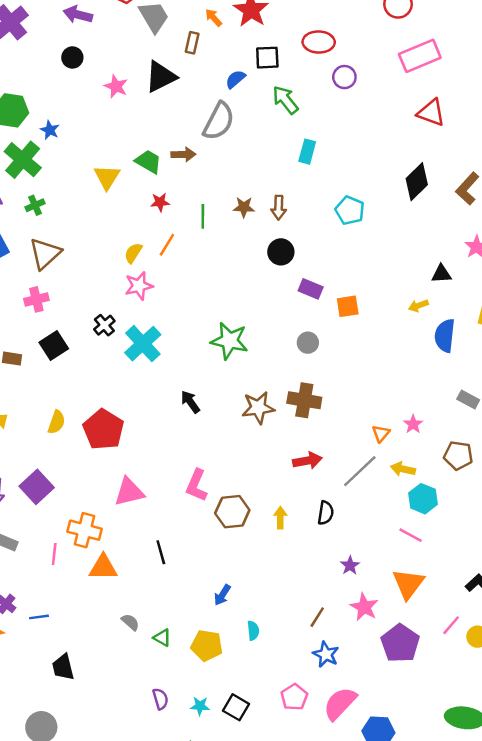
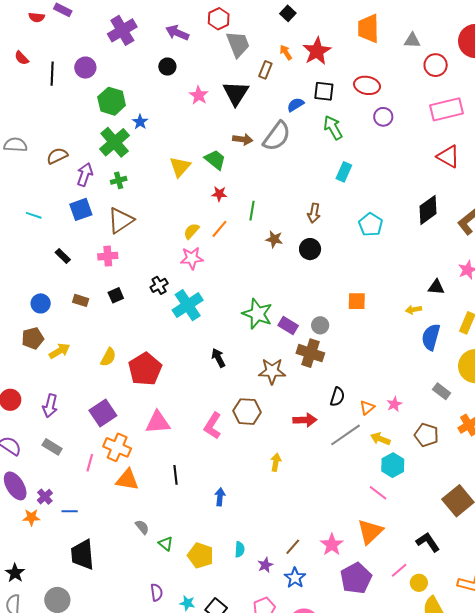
black triangle: (161, 77) -> (236, 93), turned -40
brown arrow: (183, 154) -> (243, 139), moved
brown star: (244, 207) -> (274, 239), moved
purple rectangle: (311, 289) -> (288, 326), moved
black square: (54, 346) -> (116, 295), size x0.7
brown cross: (304, 400) -> (310, 353), moved
purple square: (37, 487) -> (103, 413), moved
brown hexagon: (232, 512) -> (247, 412), moved
black semicircle: (326, 513) -> (337, 397), moved
purple star: (350, 566) -> (265, 565), moved
blue arrow: (222, 595) -> (220, 497), moved, turned 144
black trapezoid: (63, 667) -> (82, 555), size x1.4

